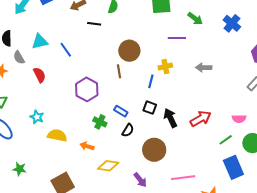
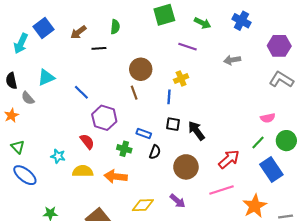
purple line: (177, 38) -> (187, 47), turned 30
blue line: (66, 50) -> (81, 92), moved
gray arrow: (204, 67) -> (232, 60), moved
red semicircle: (39, 75) -> (87, 142), moved
red arrow: (201, 119) -> (229, 159), moved
orange arrow: (87, 146) -> (116, 177), size x1.5
yellow diamond: (108, 166) -> (143, 205), moved

